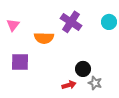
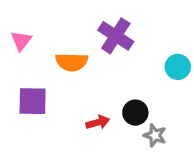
cyan circle: (109, 22) -> (178, 67), moved
red arrow: (69, 85) -> (98, 122), moved

